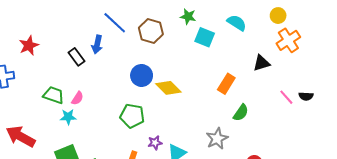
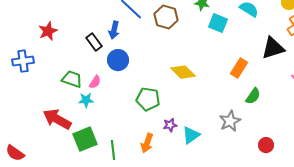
black triangle: (262, 63) -> (273, 48), size x1.4
blue circle: (142, 75) -> (118, 60), moved
red arrow: (21, 136) -> (57, 119), moved

